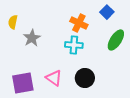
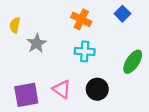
orange cross: (79, 23) -> (81, 19), moved
green ellipse: (116, 40) -> (133, 62), moved

